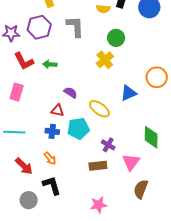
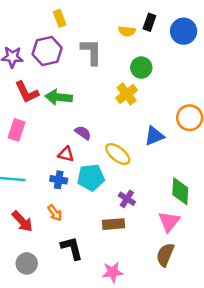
green arrow: (50, 64) -> (59, 97), size x1.5
pink triangle: (131, 162) -> (169, 222), moved
black L-shape: (52, 185) -> (72, 248), moved

